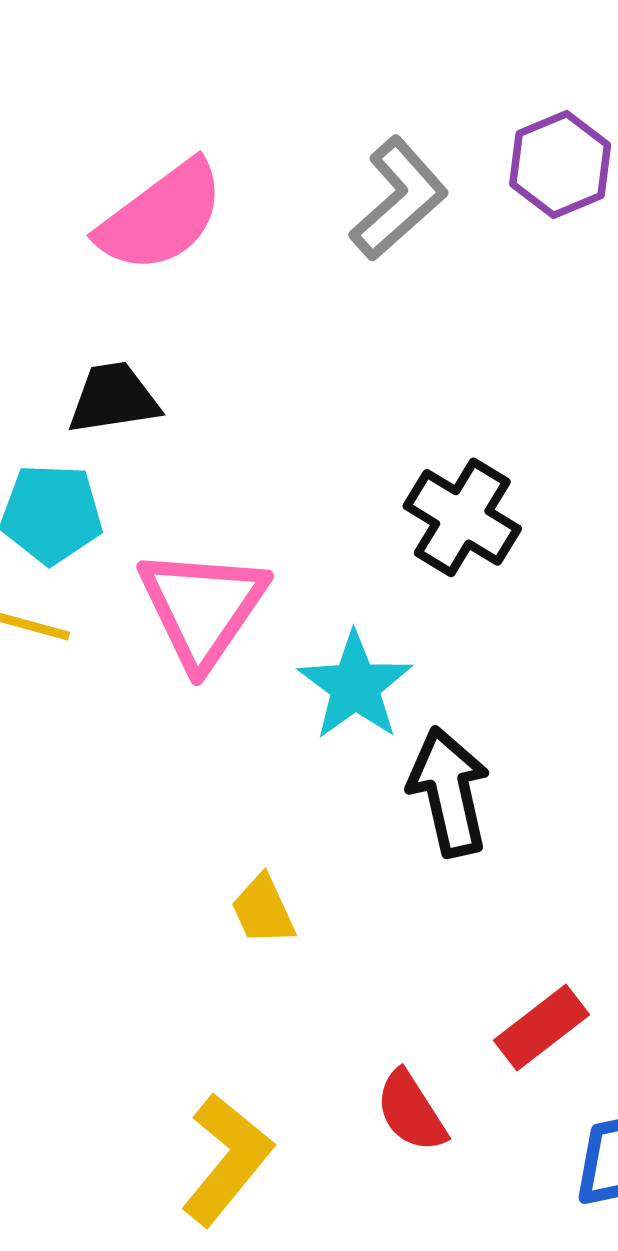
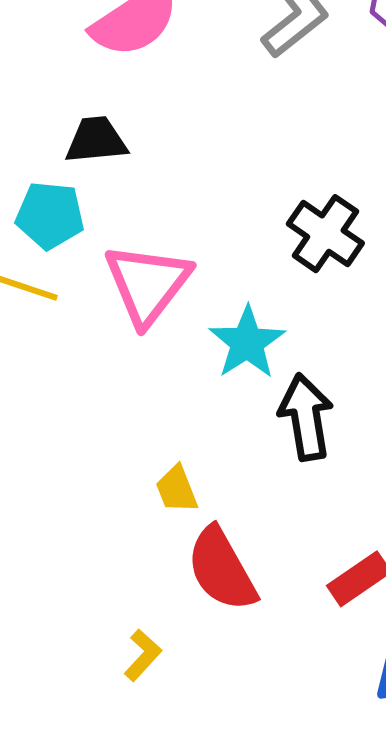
red semicircle: (411, 1111) -> (222, 569), moved, size x1.5
yellow L-shape: (227, 1159) -> (143, 655), size x0.6

